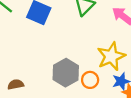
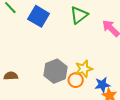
yellow star: (111, 56) -> (84, 69), moved, size x0.7

